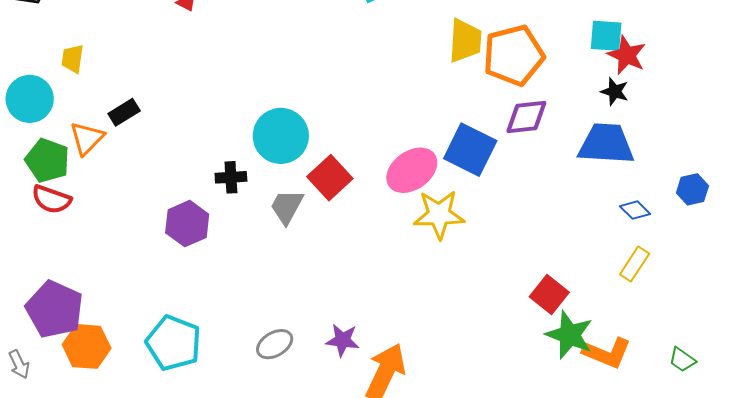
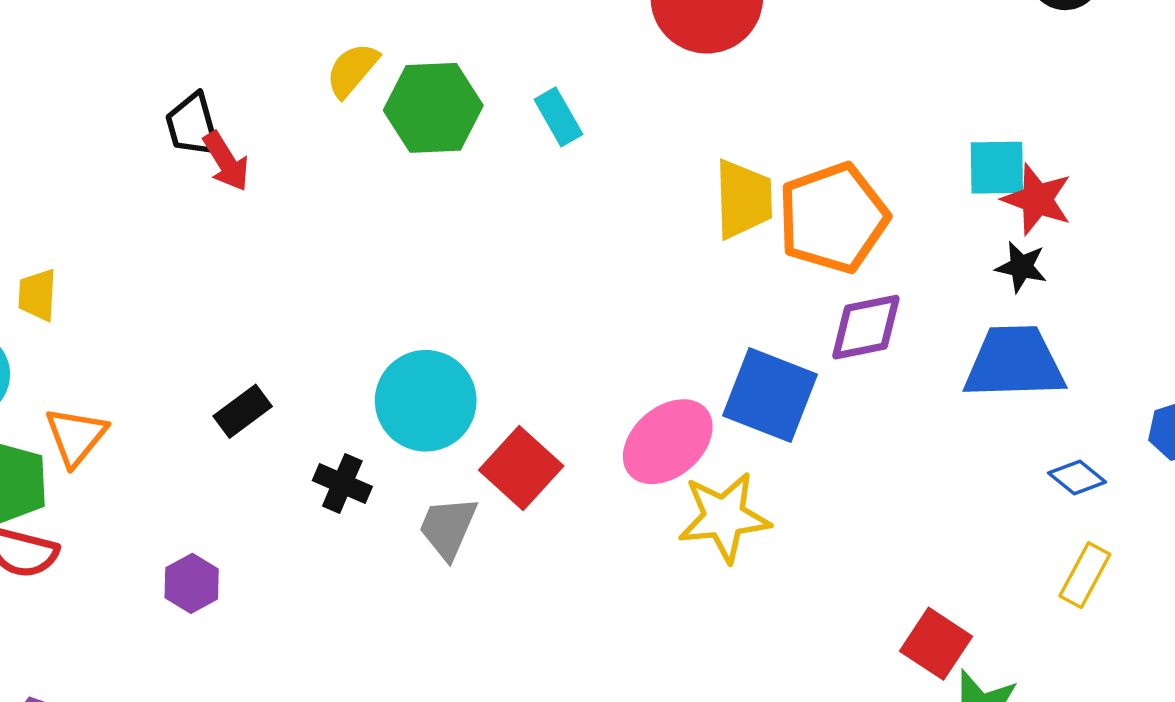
black rectangle: (124, 112) -> (243, 411), moved
black cross: (231, 177) -> (342, 484), turned 32
purple hexagon: (187, 224) -> (192, 583), moved, size x0.7

